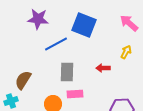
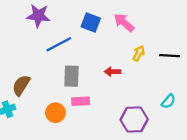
pink arrow: (129, 23) -> (124, 23), moved
blue square: (84, 25) -> (91, 23), size x0.7

